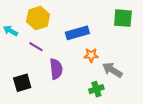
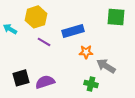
purple line: (36, 47) -> (44, 42), moved
purple semicircle: (56, 69) -> (45, 82), moved, turned -102
green cross: (96, 89) -> (91, 84), turned 32

